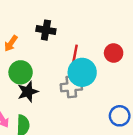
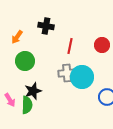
cyan circle: (82, 72) -> (82, 77), moved
black star: (28, 92) -> (33, 91), moved

